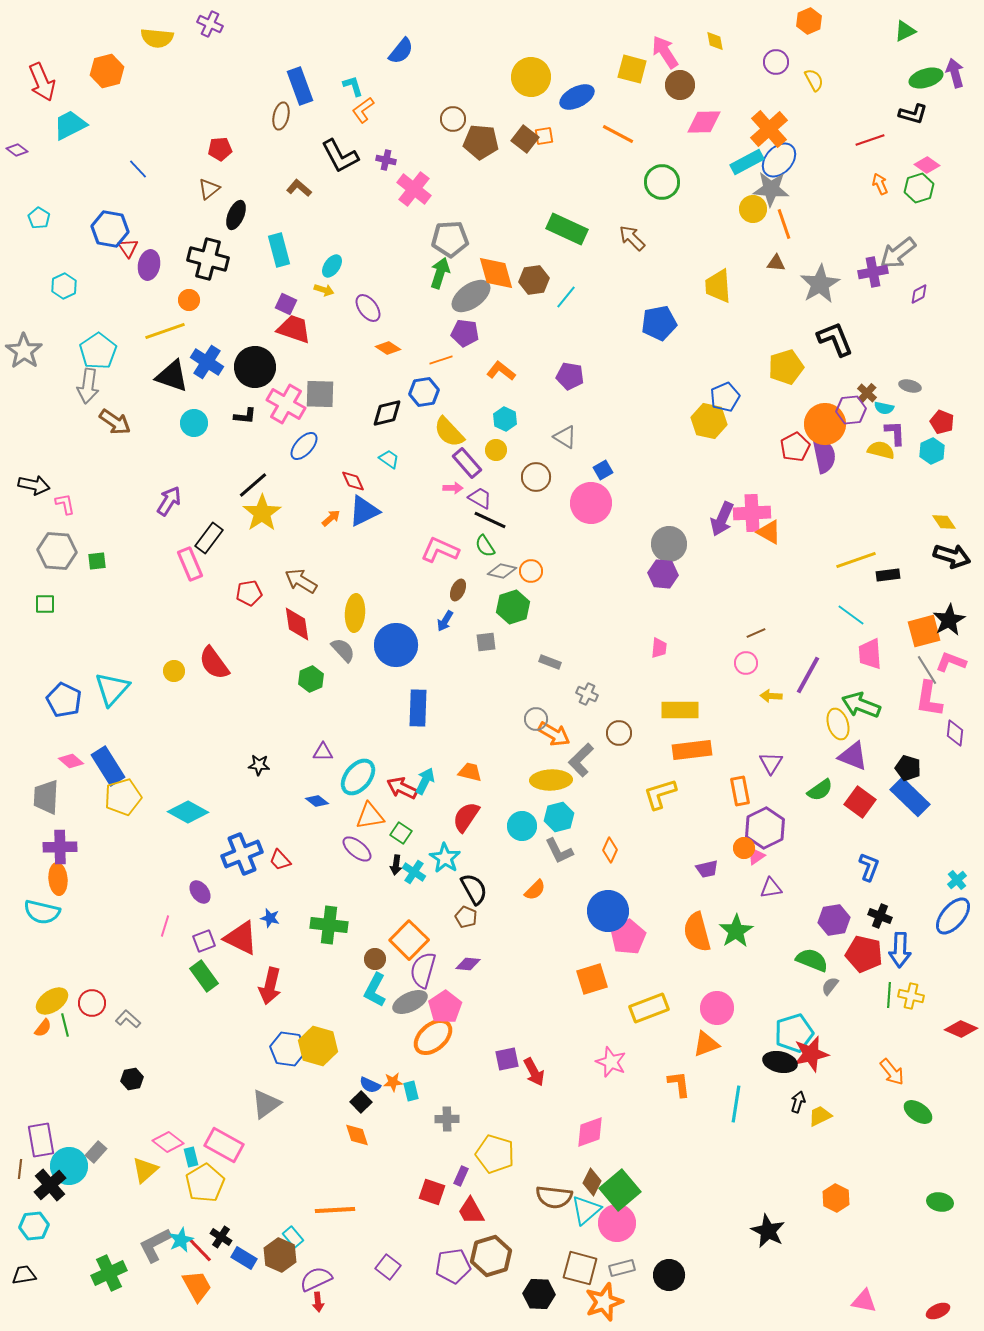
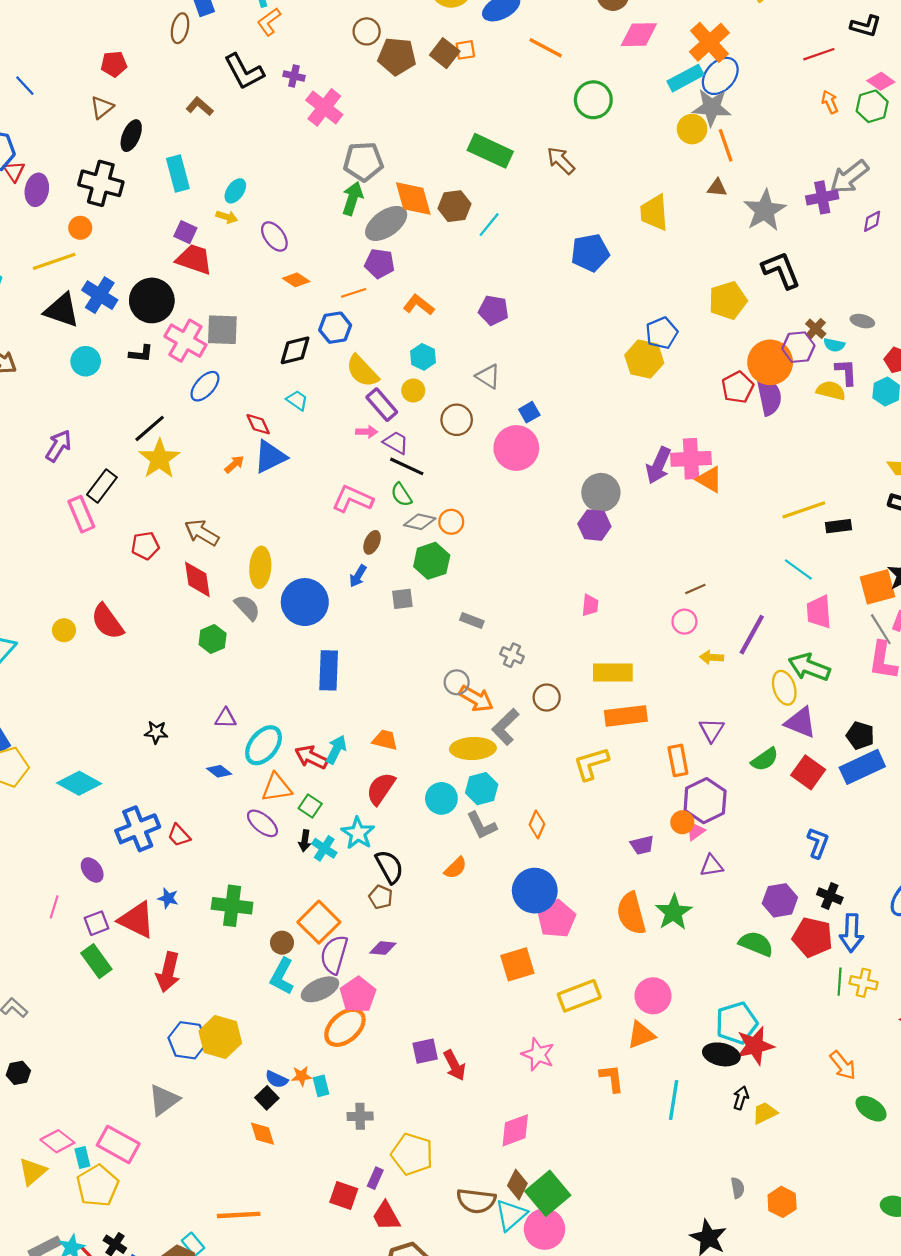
blue rectangle: (910, 797) -> (862, 767), turned -69
gray semicircle: (830, 986) -> (738, 1188), moved, turned 132

